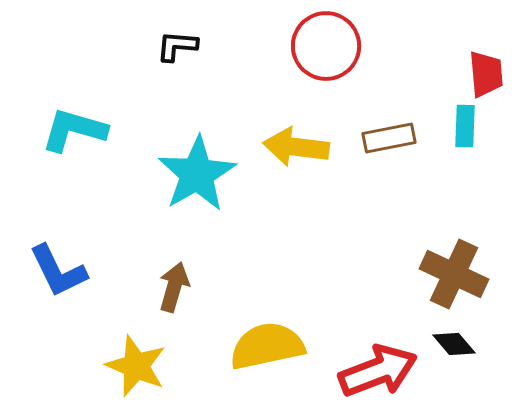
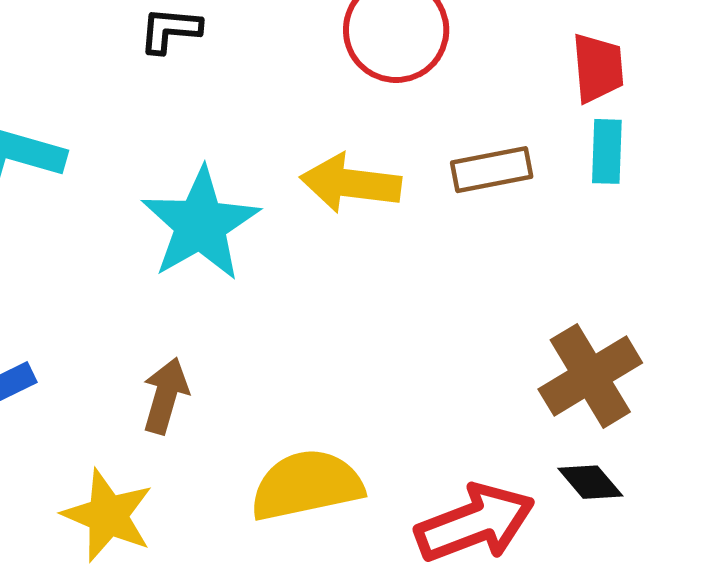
red trapezoid: (486, 74) -> (598, 68), moved
brown cross: (454, 274) -> (590, 376), turned 34

